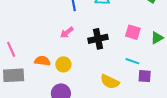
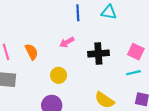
orange semicircle: (42, 61) -> (32, 52), moved, turned 49
cyan line: (132, 61) -> (133, 73), moved, turned -40

